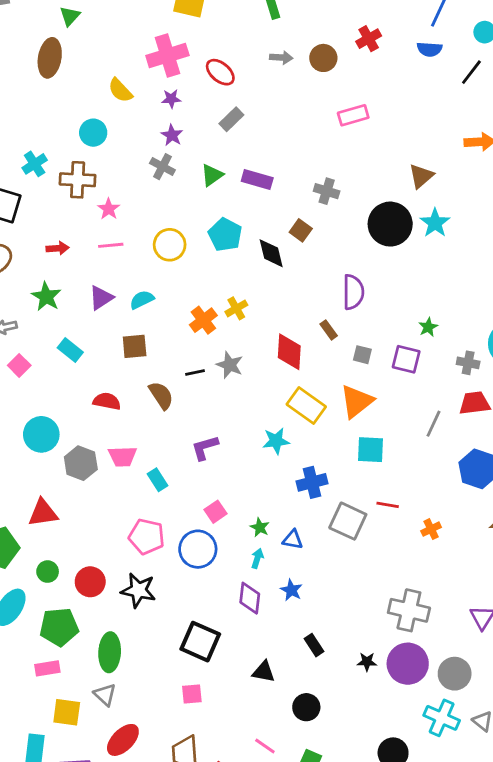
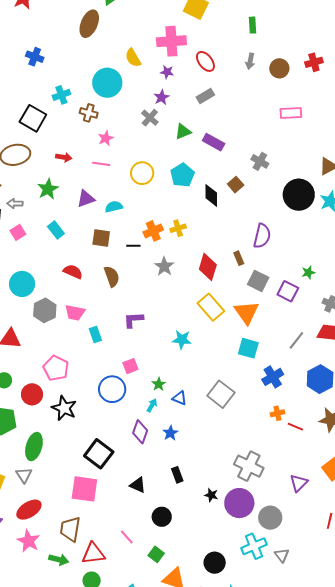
gray arrow: (281, 58) -> (250, 61), turned 84
cyan circle: (93, 133) -> (107, 83), size x1.5
brown cross: (78, 180) -> (89, 113), size x0.7
gray square: (362, 355) -> (258, 281), size x1.5
black line: (195, 372) -> (133, 246), moved
orange triangle: (357, 401) -> (247, 312), turned -40
cyan star: (276, 441) -> (182, 340), moved
blue cross: (312, 482) -> (273, 377), moved, turned -30
red line: (388, 505) -> (295, 427), moved
pink pentagon: (147, 537) -> (56, 368), moved
pink square: (192, 694) -> (84, 489), size x1.8
cyan cross: (442, 718) -> (254, 546), turned 30

